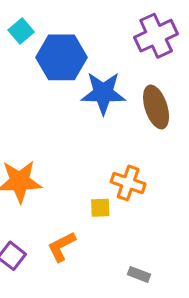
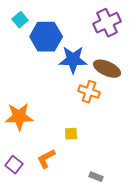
brown ellipse: (156, 107) -> (107, 69), turned -48
orange cross: (128, 183) -> (89, 92), moved

